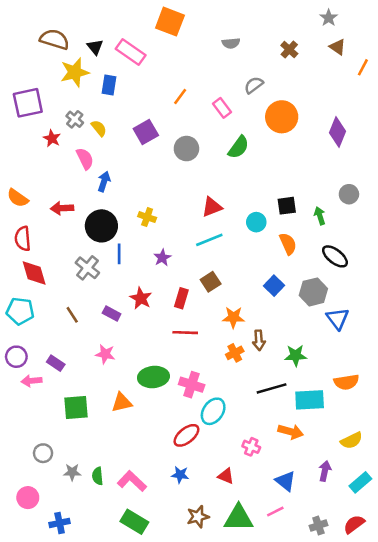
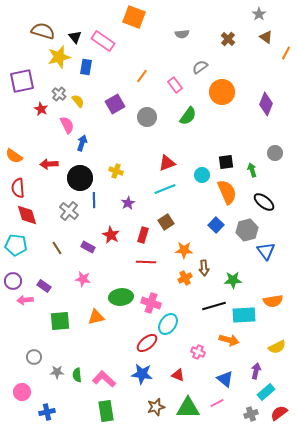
orange semicircle: (288, 244) -> (227, 192), size x1.4
blue star: (180, 475) -> (142, 374), size x1.5
cyan rectangle: (360, 482) -> (266, 392), moved
green rectangle: (134, 522) -> (106, 411), turned 50

